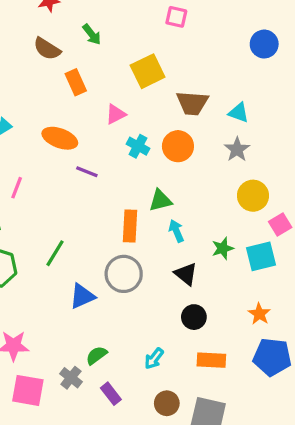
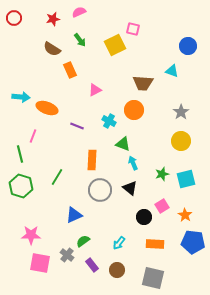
yellow square: (148, 71) -> (115, 45), moved
cyan triangle: (239, 113) -> (172, 71), moved
orange ellipse: (60, 138) -> (47, 108), moved
cyan cross: (138, 146) -> (109, 121), moved
gray star: (237, 149) -> (181, 112), moved
green triangle: (160, 200) -> (123, 144), turned 35
pink square: (280, 224) -> (162, 206), moved
orange rectangle: (130, 226) -> (92, 160), moved
black triangle: (186, 274) -> (130, 188), moved
blue triangle: (82, 296) -> (74, 215), moved
brown circle: (167, 403) -> (117, 270), moved

